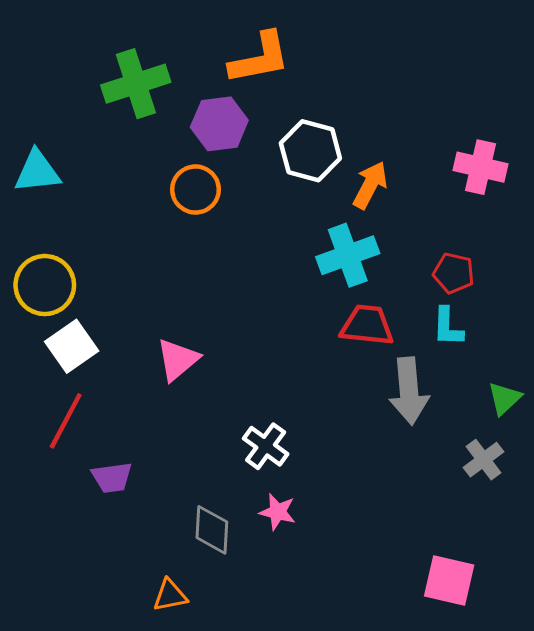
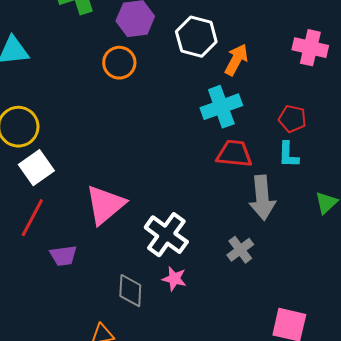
pink triangle: (178, 360) -> (105, 205), moved, size x1.4
white cross: (266, 446) -> (166, 235), size x1.4
gray cross: (484, 460) -> (240, 250), moved

